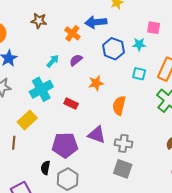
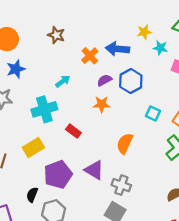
cyan star: (139, 44) -> (160, 48), moved
purple semicircle: (76, 60) -> (104, 80), moved
orange star: (96, 83) -> (102, 104), moved
yellow rectangle: (27, 120) -> (33, 147), moved
purple pentagon: (65, 145) -> (58, 175), turned -30

